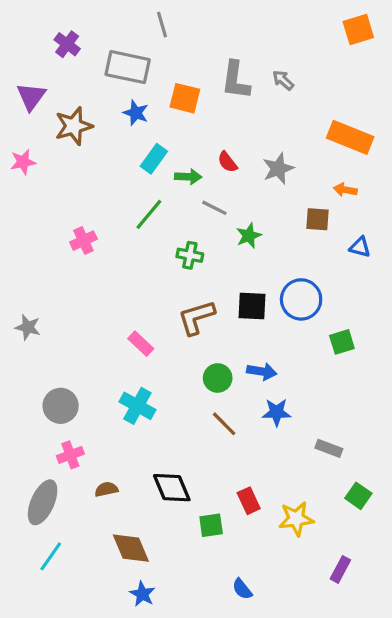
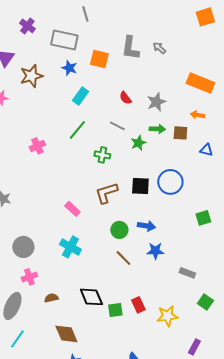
green arrow: (188, 177) -> (157, 129), moved
green square: (342, 342) -> (203, 218), moved
green square: (211, 525) -> (115, 310), moved

